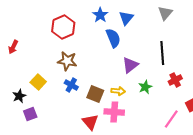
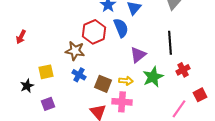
red hexagon: (63, 27) -> (94, 32), moved
yellow square: (38, 82) -> (46, 72), turned 35
green star: (145, 87) -> (153, 77), size x1.5
purple square: (30, 114) -> (48, 104), moved

